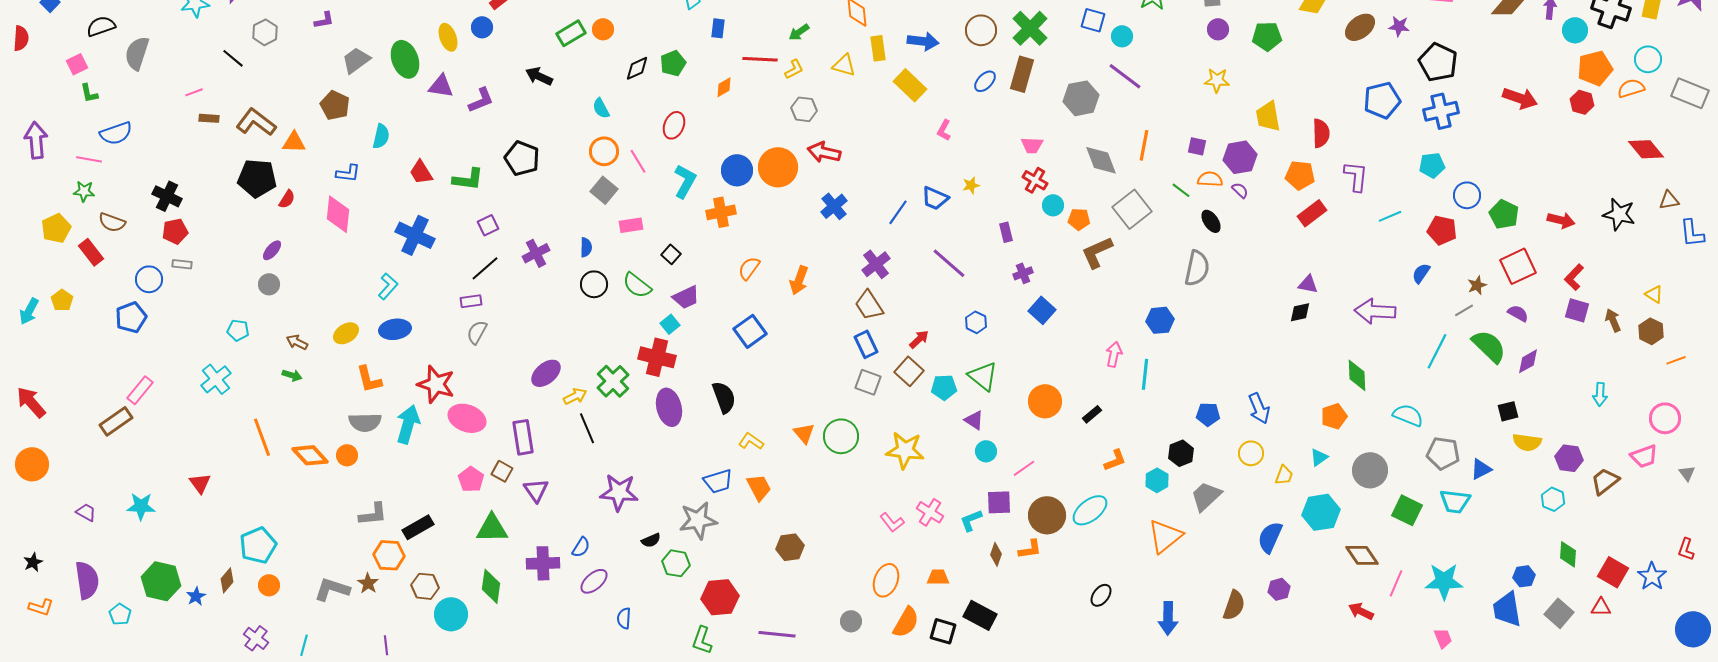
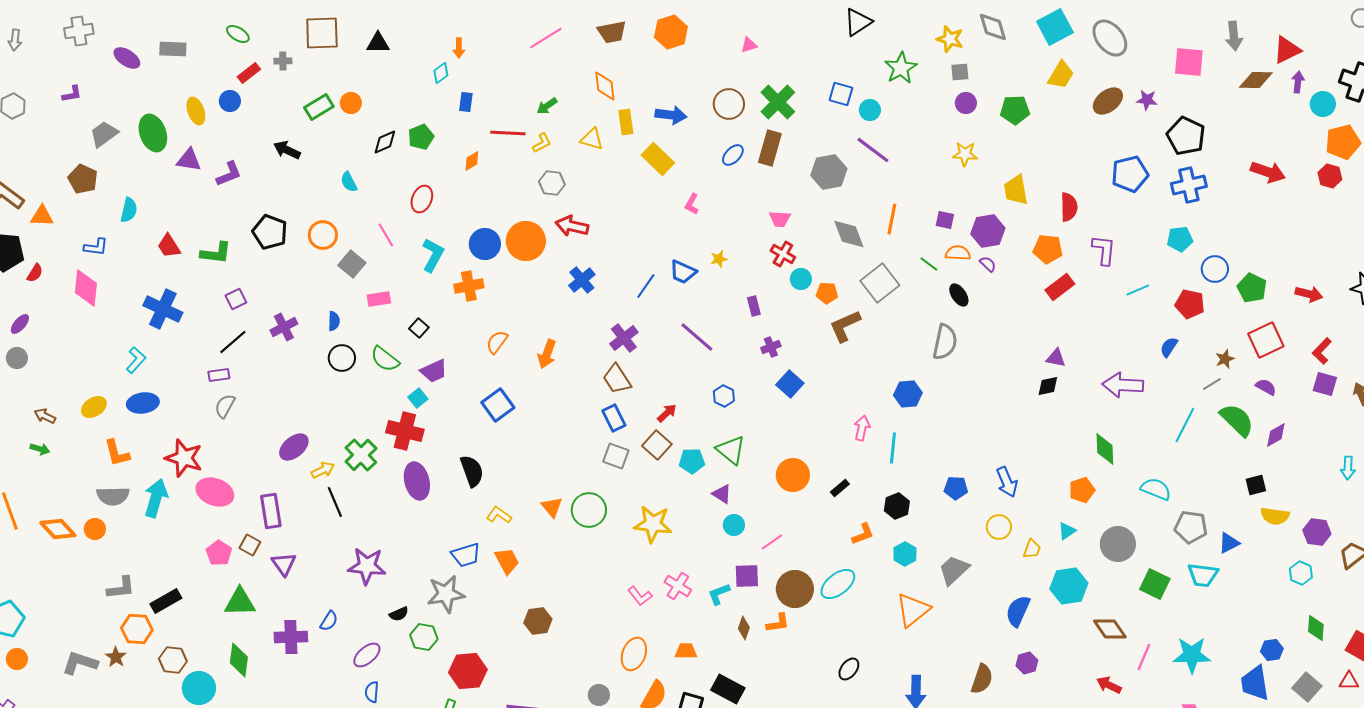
orange circle: (604, 151) -> (323, 235), moved
black hexagon: (1181, 453) -> (897, 506), moved
purple ellipse: (594, 581) -> (367, 655), moved

